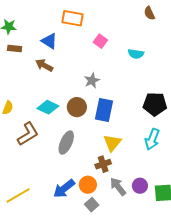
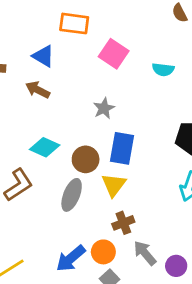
pink square: (100, 41) -> (114, 54), size x1.5
brown circle: (77, 107) -> (86, 159), moved
yellow triangle: (112, 143) -> (114, 185), moved
purple circle: (140, 186) -> (176, 266), moved

